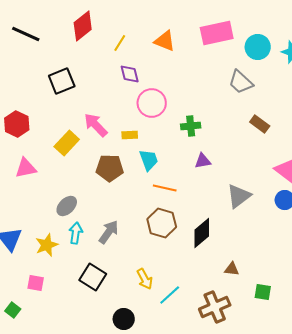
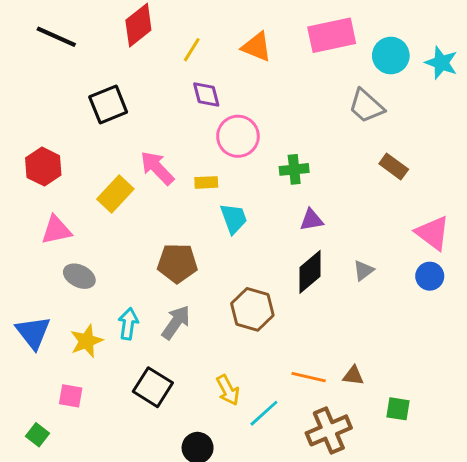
brown pentagon: (110, 168) -> (177, 263), moved
orange line: (165, 188) -> (309, 377), moved
gray triangle: (239, 196) -> (363, 270), size x0.6
gray ellipse: (67, 206) -> (79, 276), moved, turned 70
black diamond: (202, 233) -> (310, 272), moved

